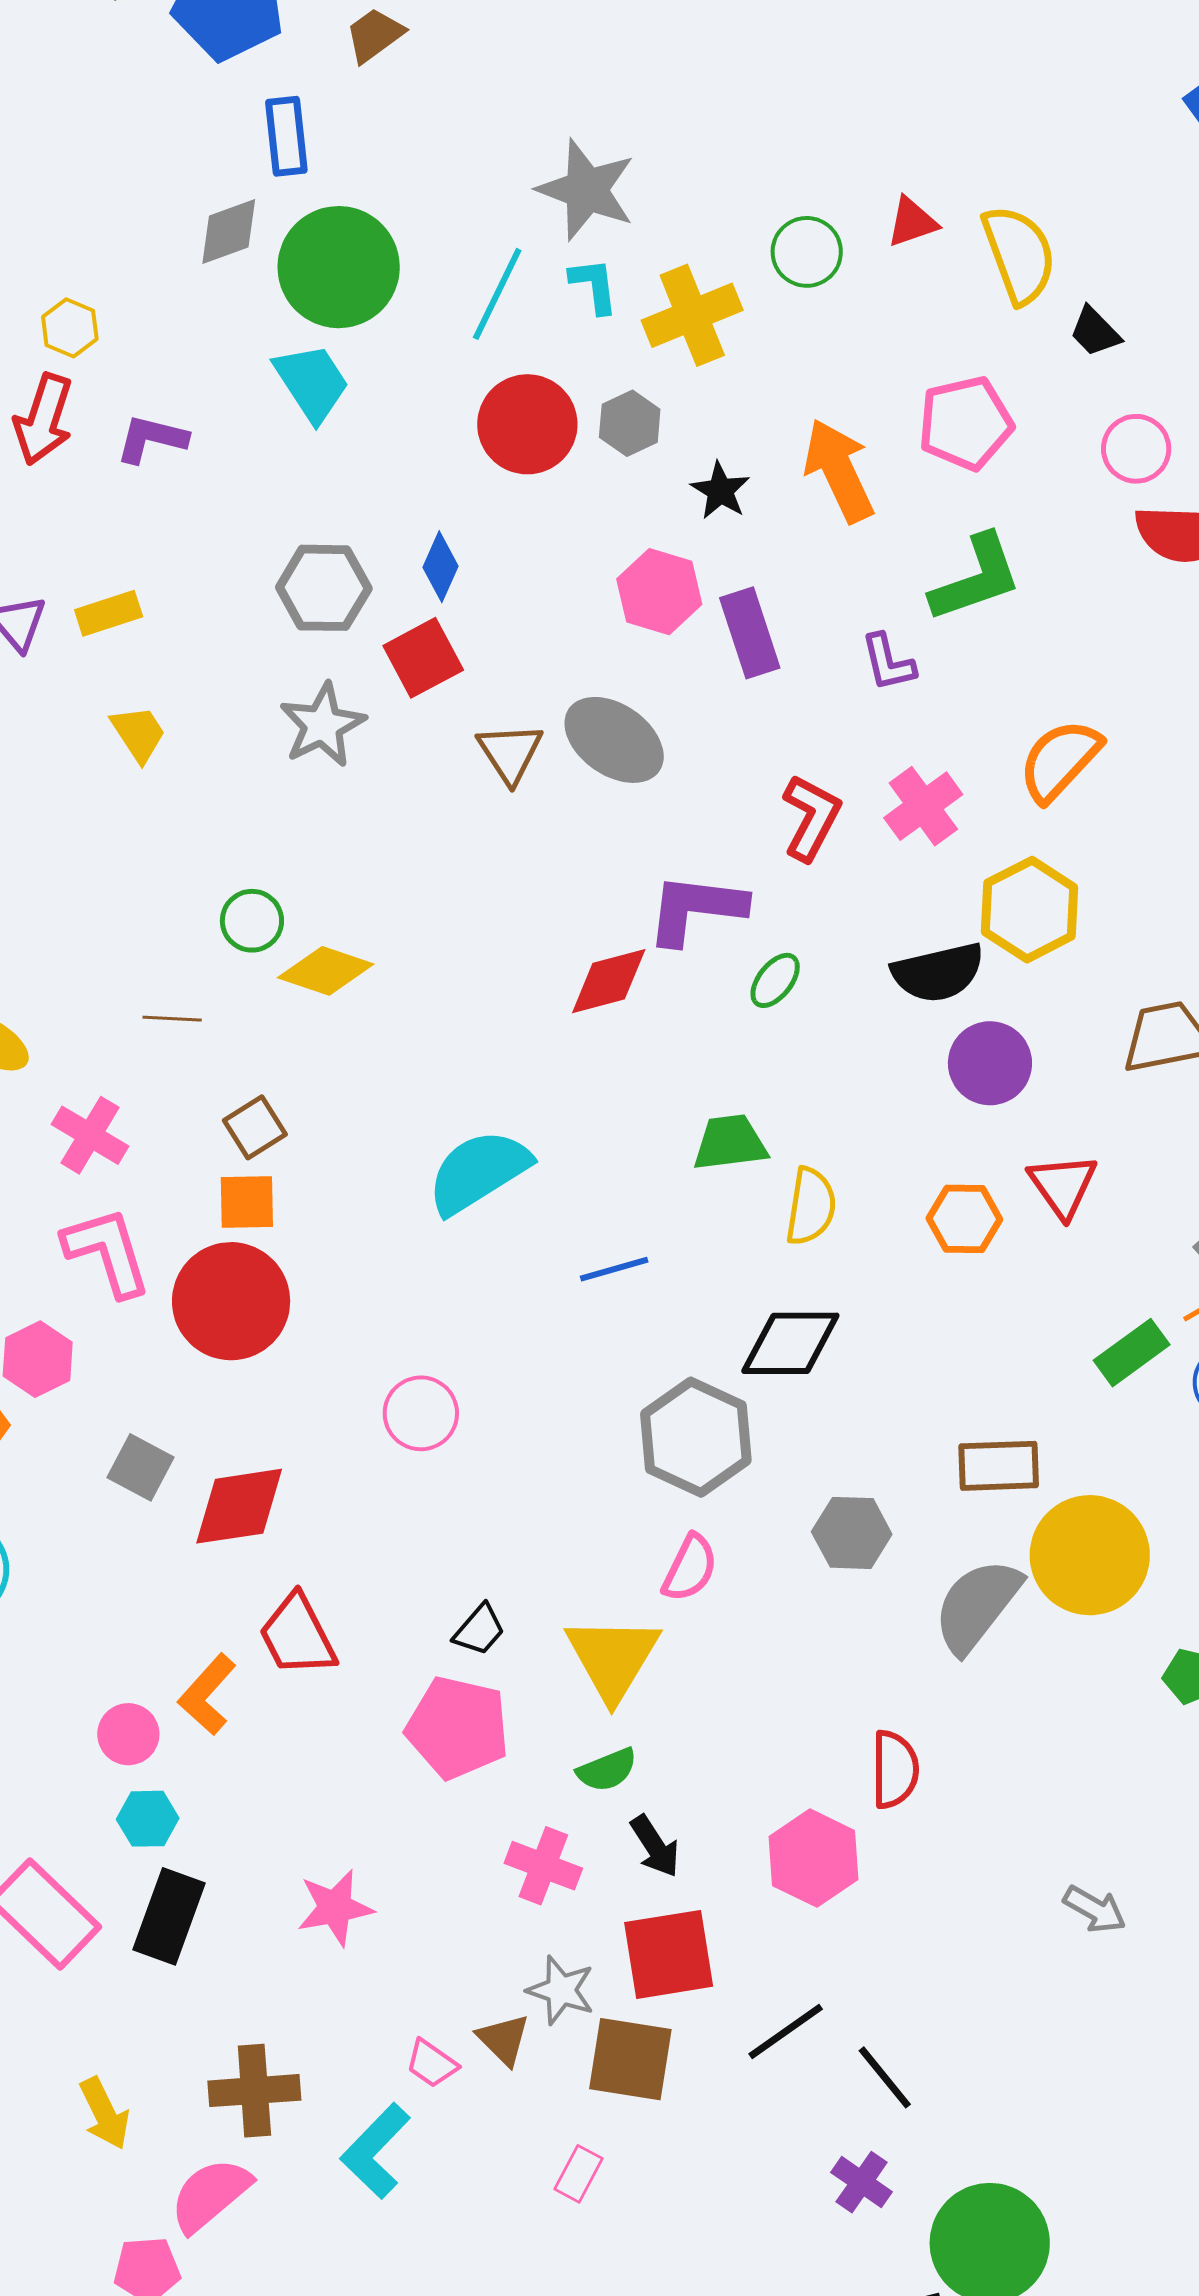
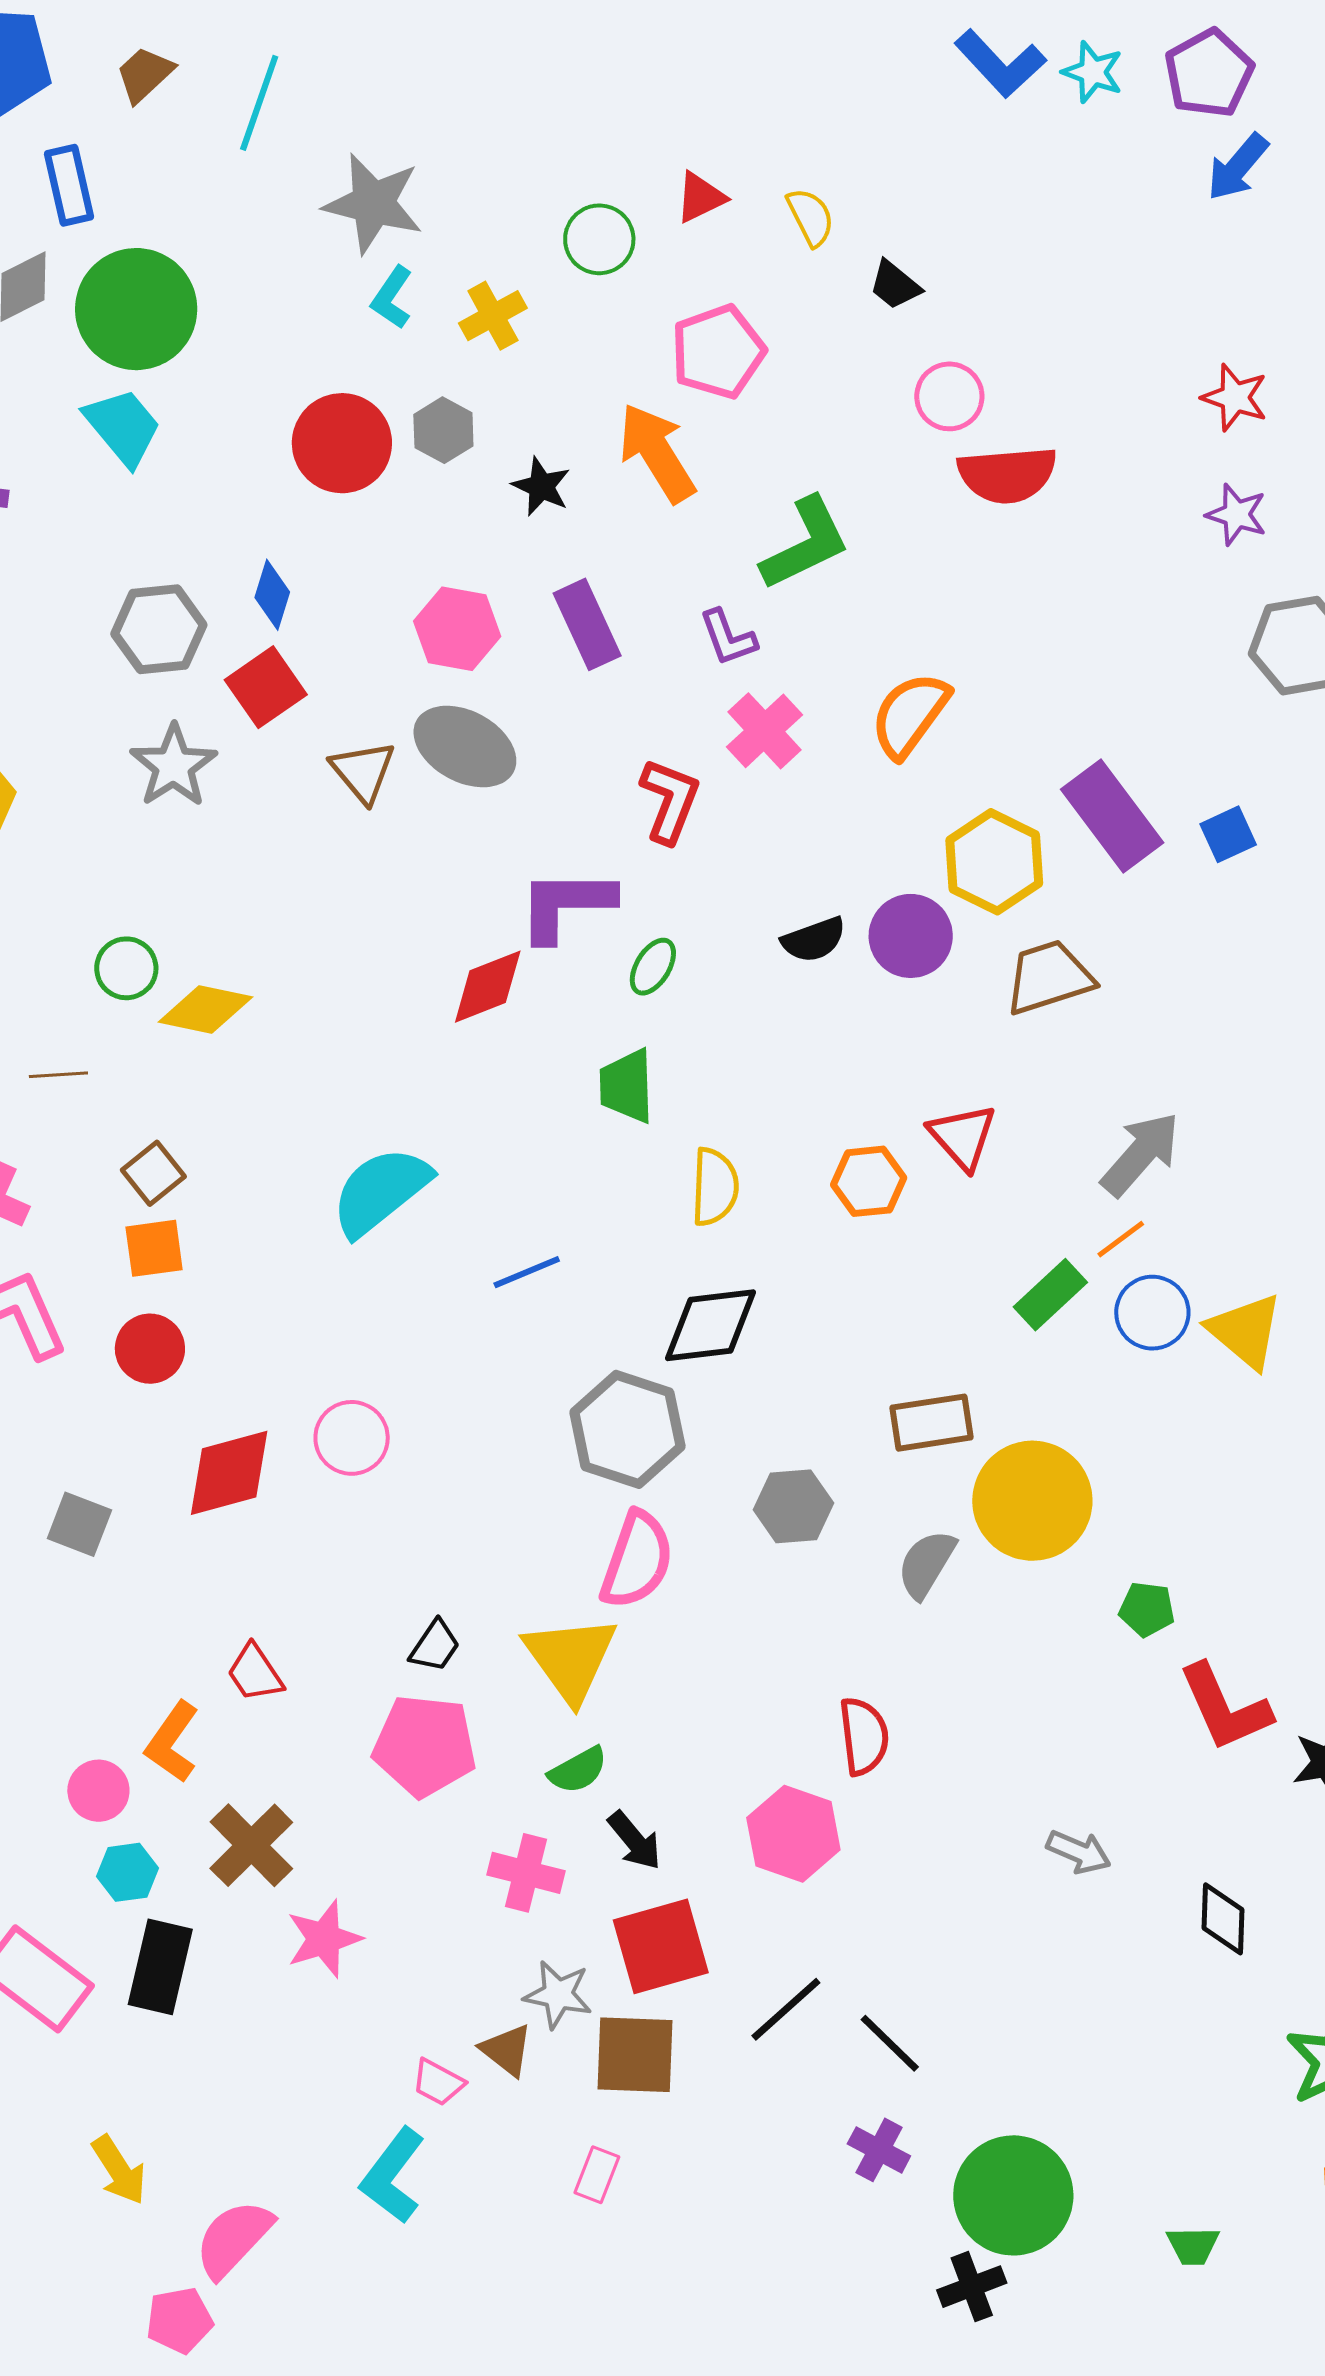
yellow semicircle: (1019, 254) -> (810, 217), size x0.6
cyan L-shape: (594, 286) -> (392, 298), turned -132
cyan line: (497, 294) -> (259, 103), moved
yellow cross: (692, 315) -> (493, 316), size x0.7
pink pentagon: (965, 423) -> (718, 352), moved
pink hexagon: (659, 592) -> (457, 629), moved
pink cross: (923, 806) -> (765, 731), moved
yellow hexagon: (1030, 910) -> (994, 862), moved
black semicircle: (938, 972) -> (814, 940), size x0.7
purple circle: (990, 1063) -> (911, 936), moved
green trapezoid: (730, 1143) -> (627, 1086), moved, turned -78
red circle: (231, 1301) -> (150, 1349), size x0.6
red diamond: (239, 1506) -> (229, 1473), moved
pink semicircle: (690, 1568) -> (637, 1560), size x1.4
gray semicircle: (977, 1606) -> (926, 1564), size x0.7
red trapezoid: (297, 1635) -> (255, 1673), size x0.7
brown cross: (254, 2091) -> (251, 1845), moved, turned -34

